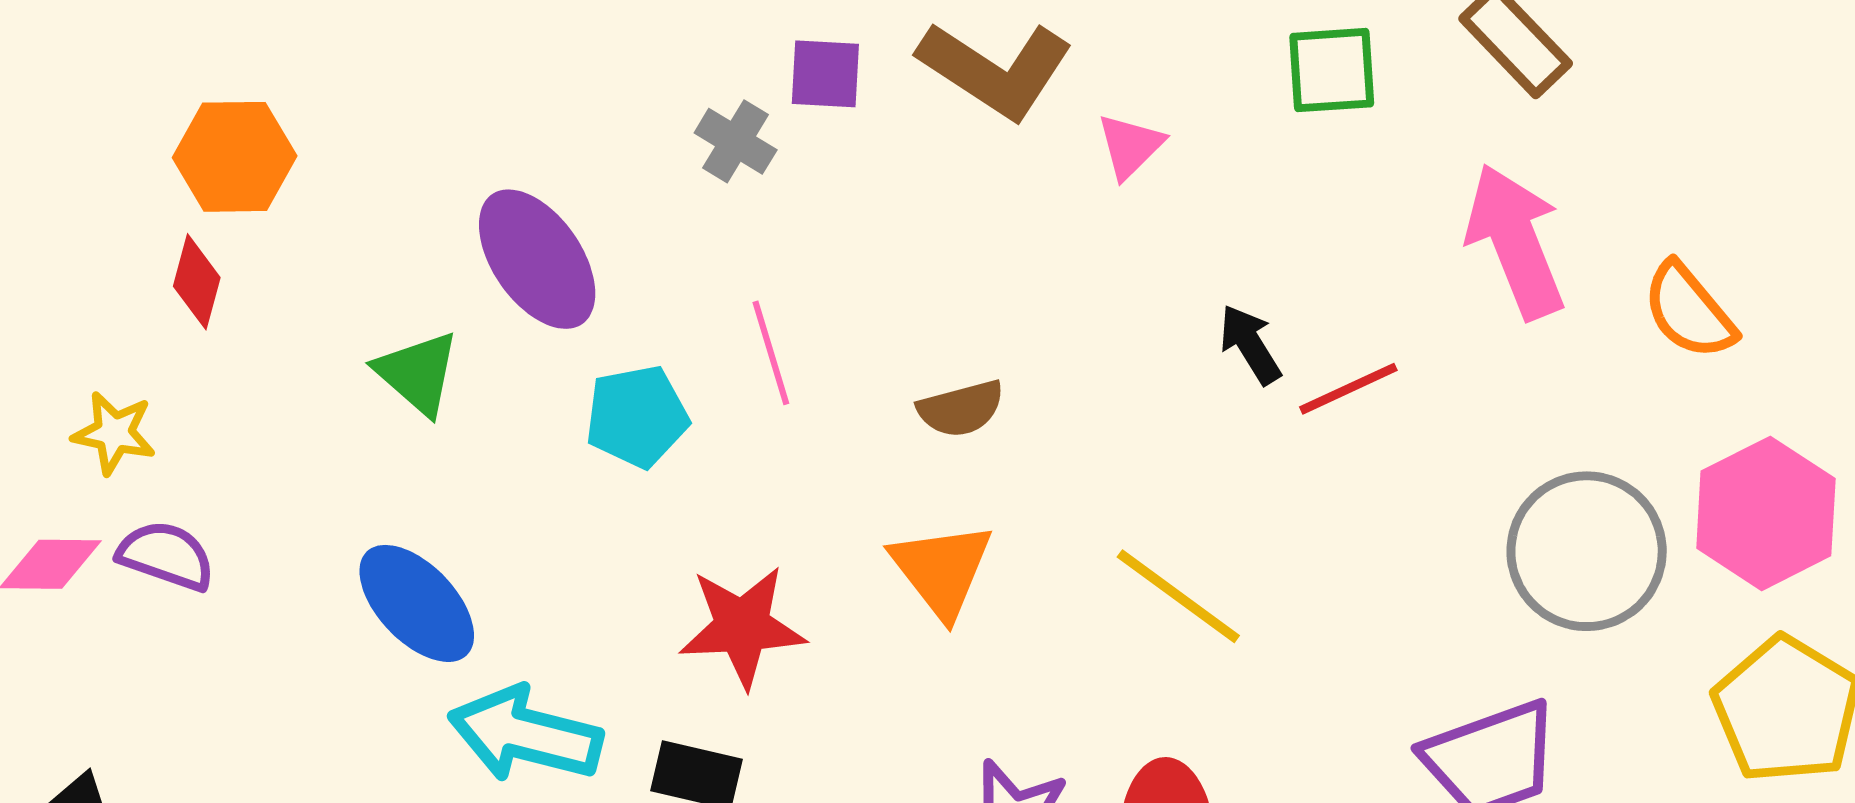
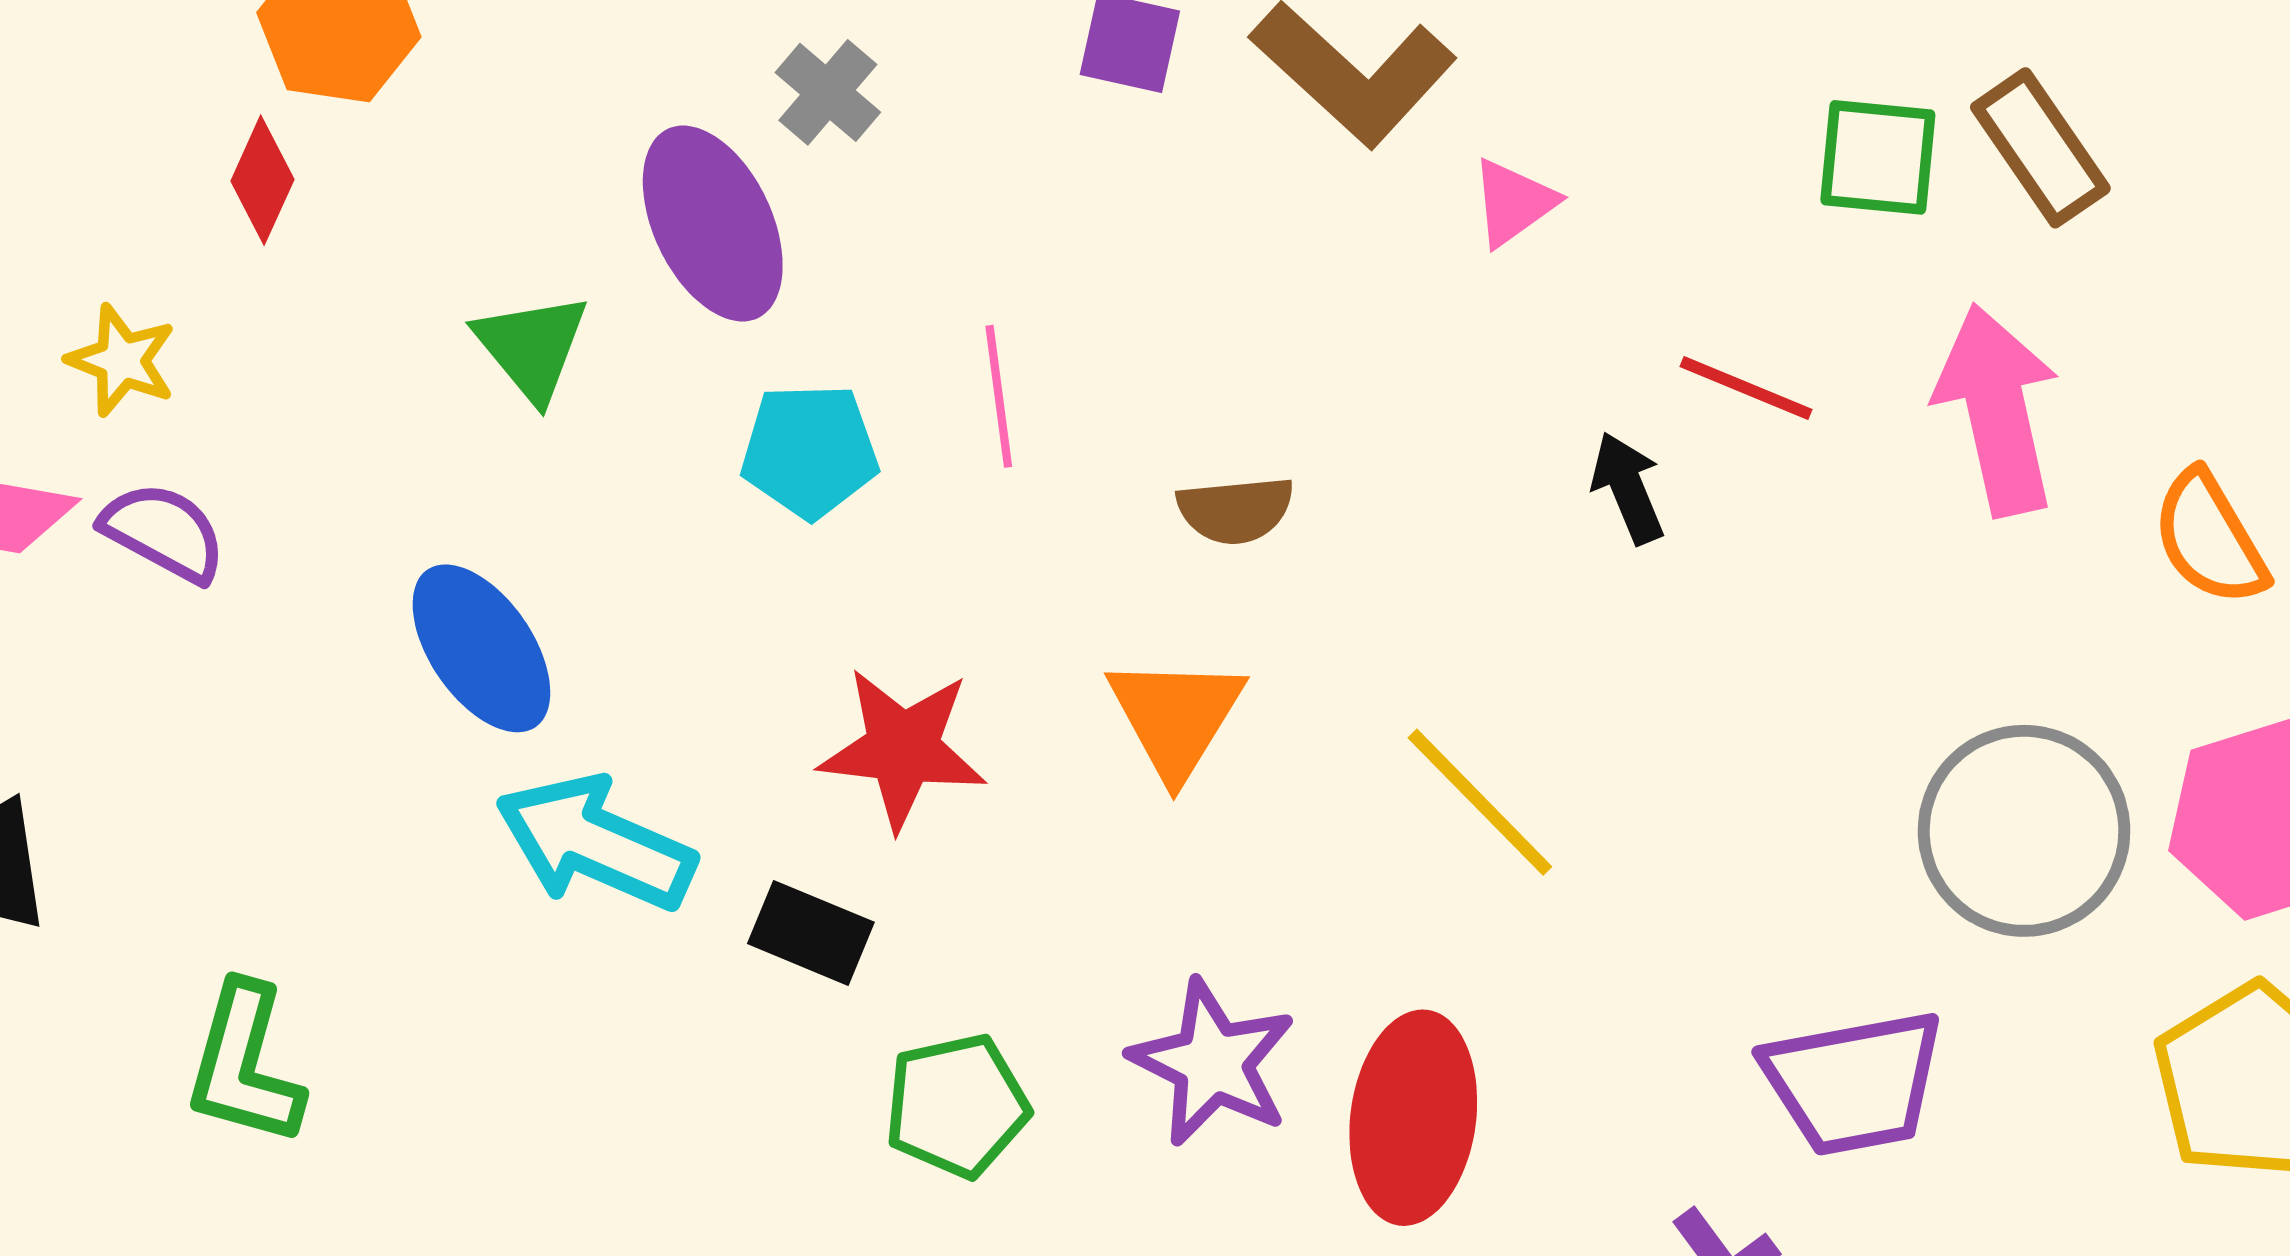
green square: (1332, 70) -> (1878, 157), moved
gray cross: (736, 141) -> (828, 92), moved
red line: (1348, 389) -> (1746, 388), moved, turned 38

